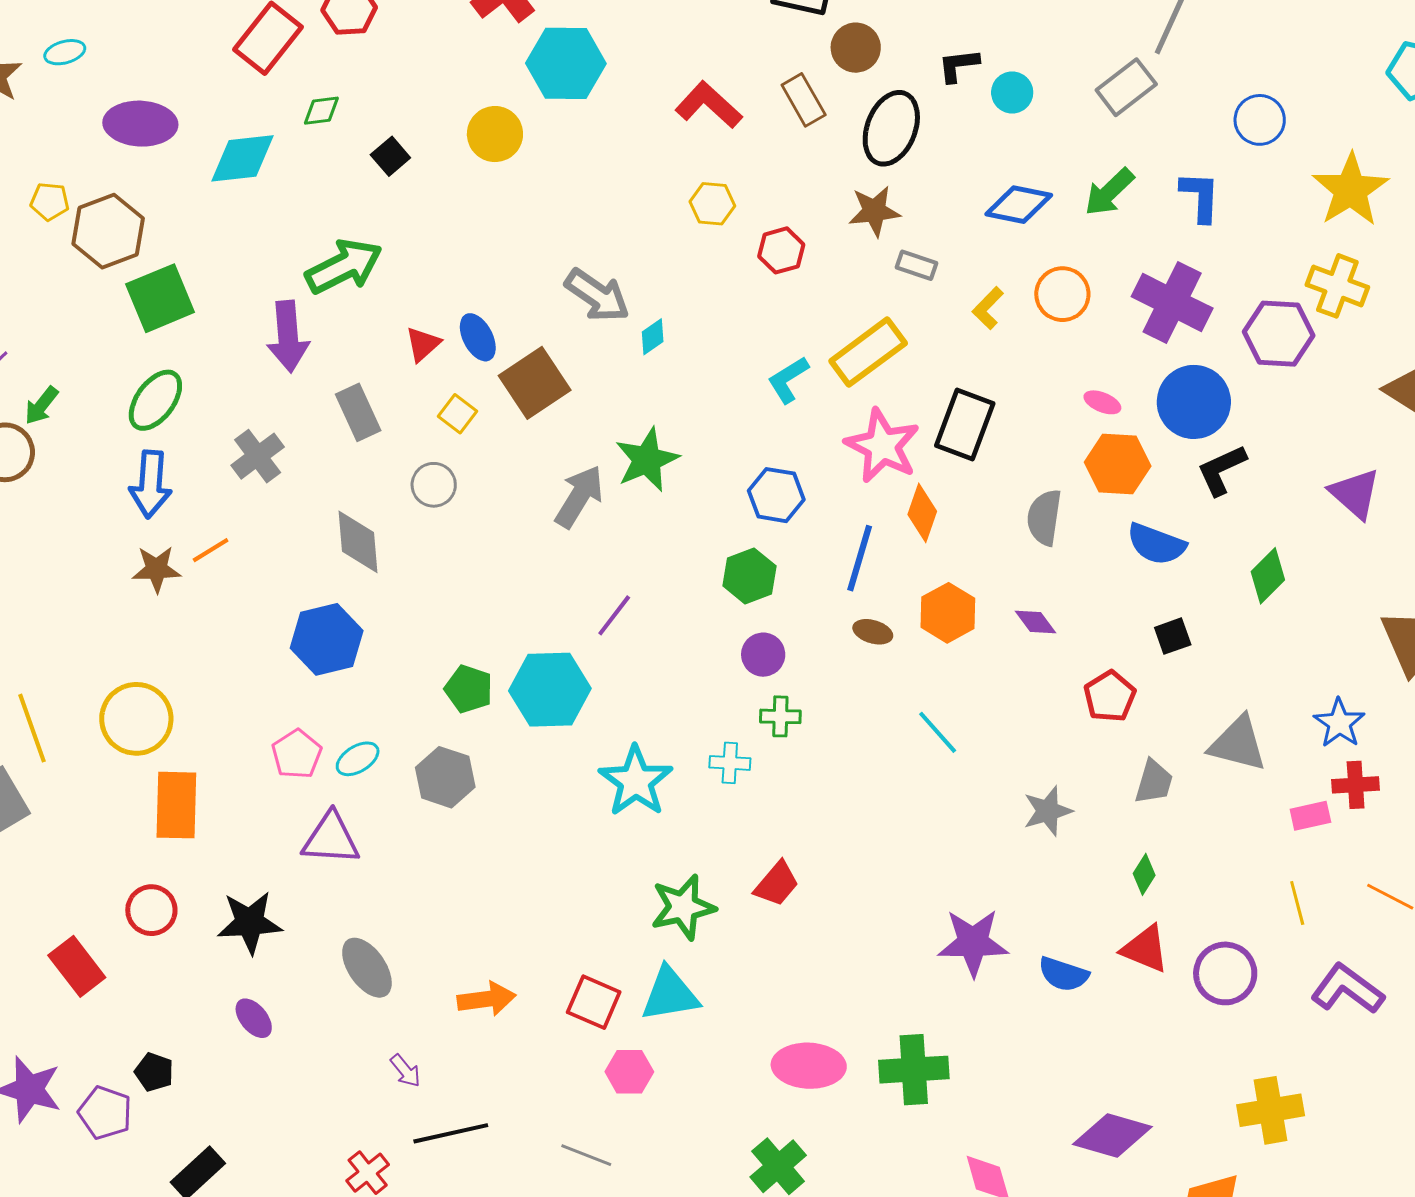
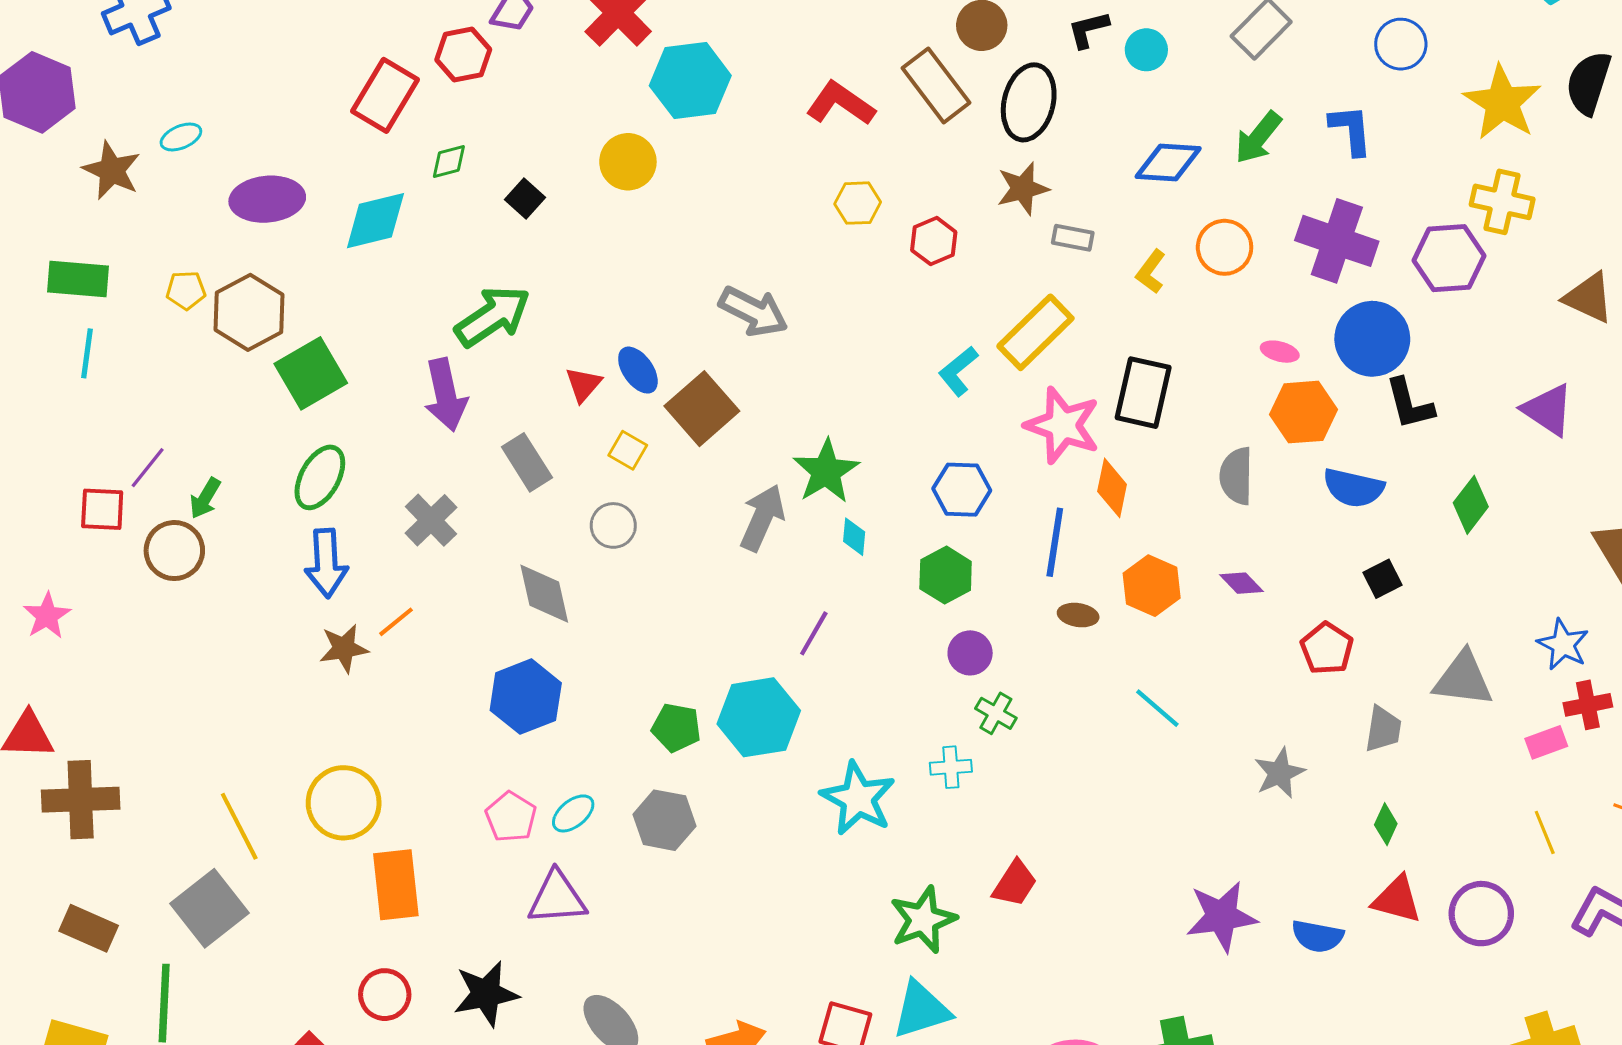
brown rectangle: (804, 100) -> (936, 85), size x1.4
cyan diamond: (653, 337) -> (854, 537), moved, turned -42
black L-shape: (1222, 470) -> (1410, 404), turned -72
green cross: (780, 716) -> (996, 713), turned 36

